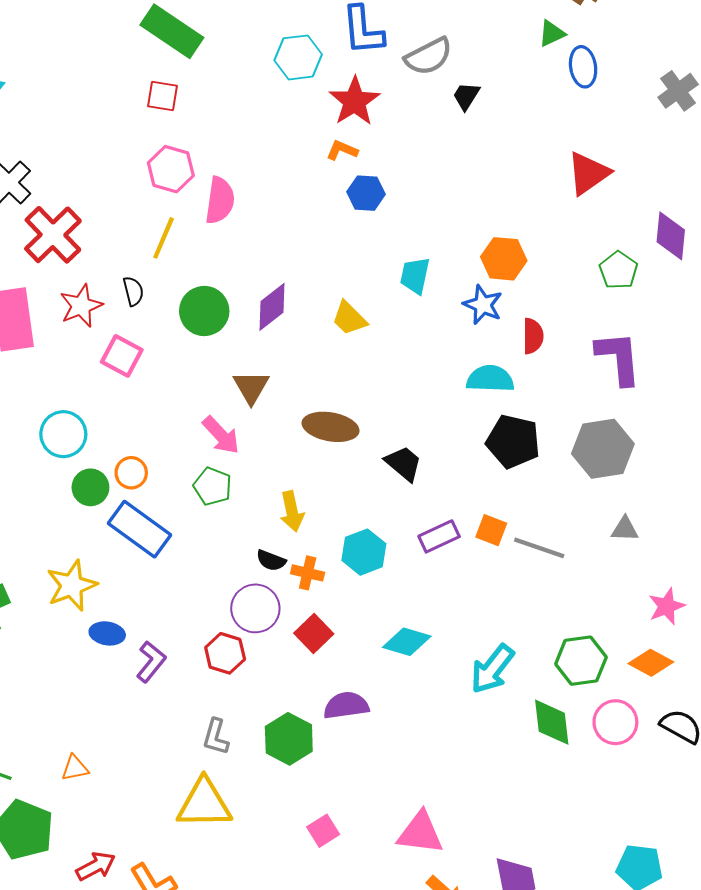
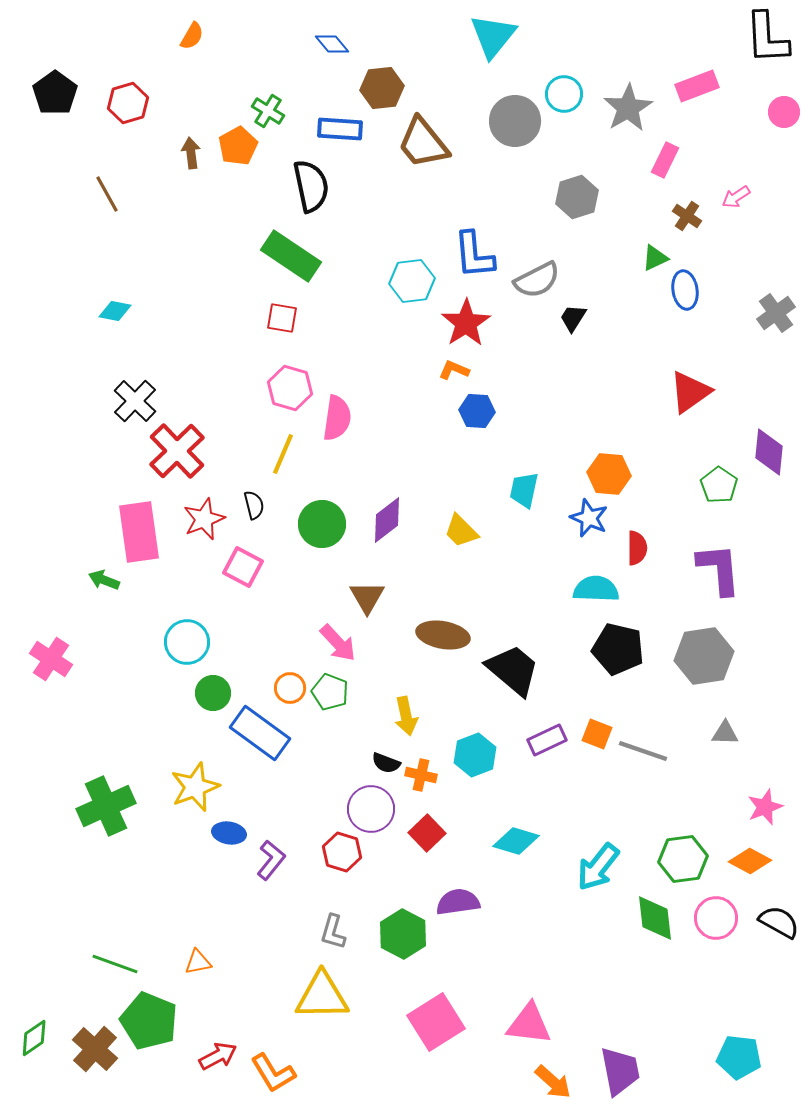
black trapezoid: (404, 463) -> (513, 670), size x1.5
orange circle: (131, 473) -> (290, 688), moved
pink square: (323, 831) -> (436, 1022), size x1.8

